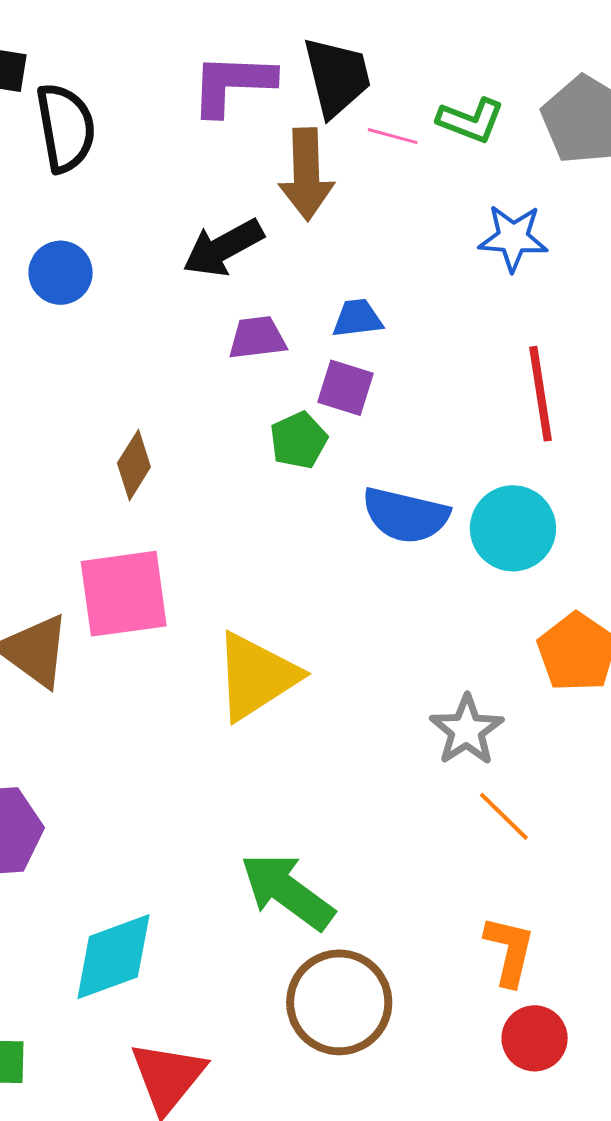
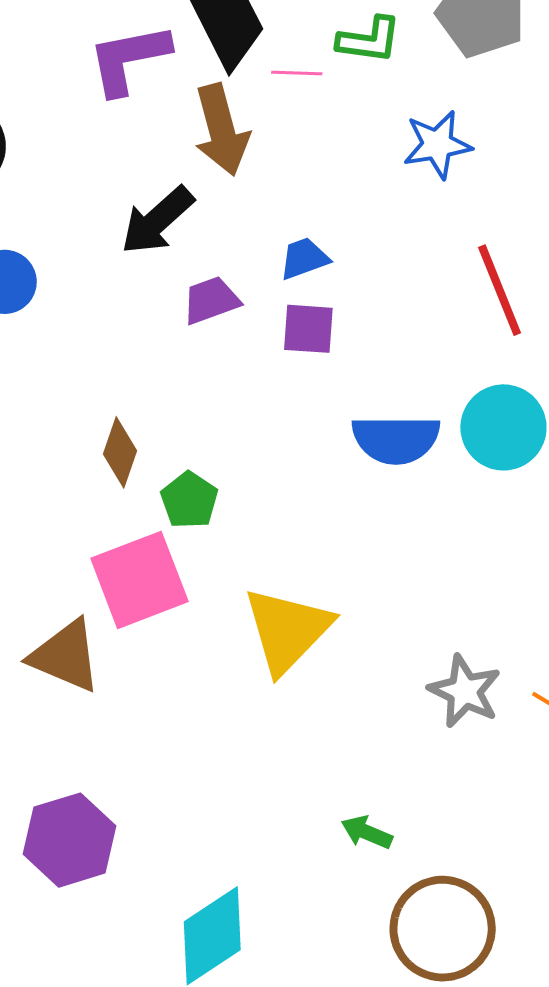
green pentagon: (299, 440) -> (189, 500), moved
gray star: (467, 730) -> (465, 691), moved
green arrow: (287, 891) -> (367, 832), size x0.5

